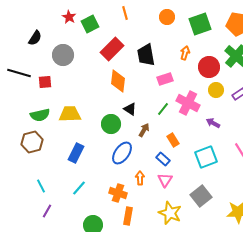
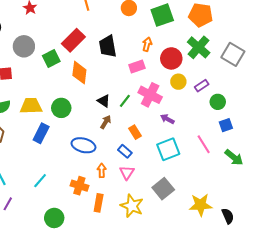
green square: (90, 24) -> (51, 58), moved
pink rectangle: (165, 79) -> (137, 67), moved
black triangle: (130, 109) -> (104, 101), moved
purple arrow: (213, 123) -> (167, 119), moved
green circle: (111, 124) -> (61, 108), moved
blue rectangle: (76, 153) -> (41, 133), moved
blue ellipse: (122, 153) -> (83, 145), turned 70
orange rectangle: (128, 216) -> (99, 203), moved

